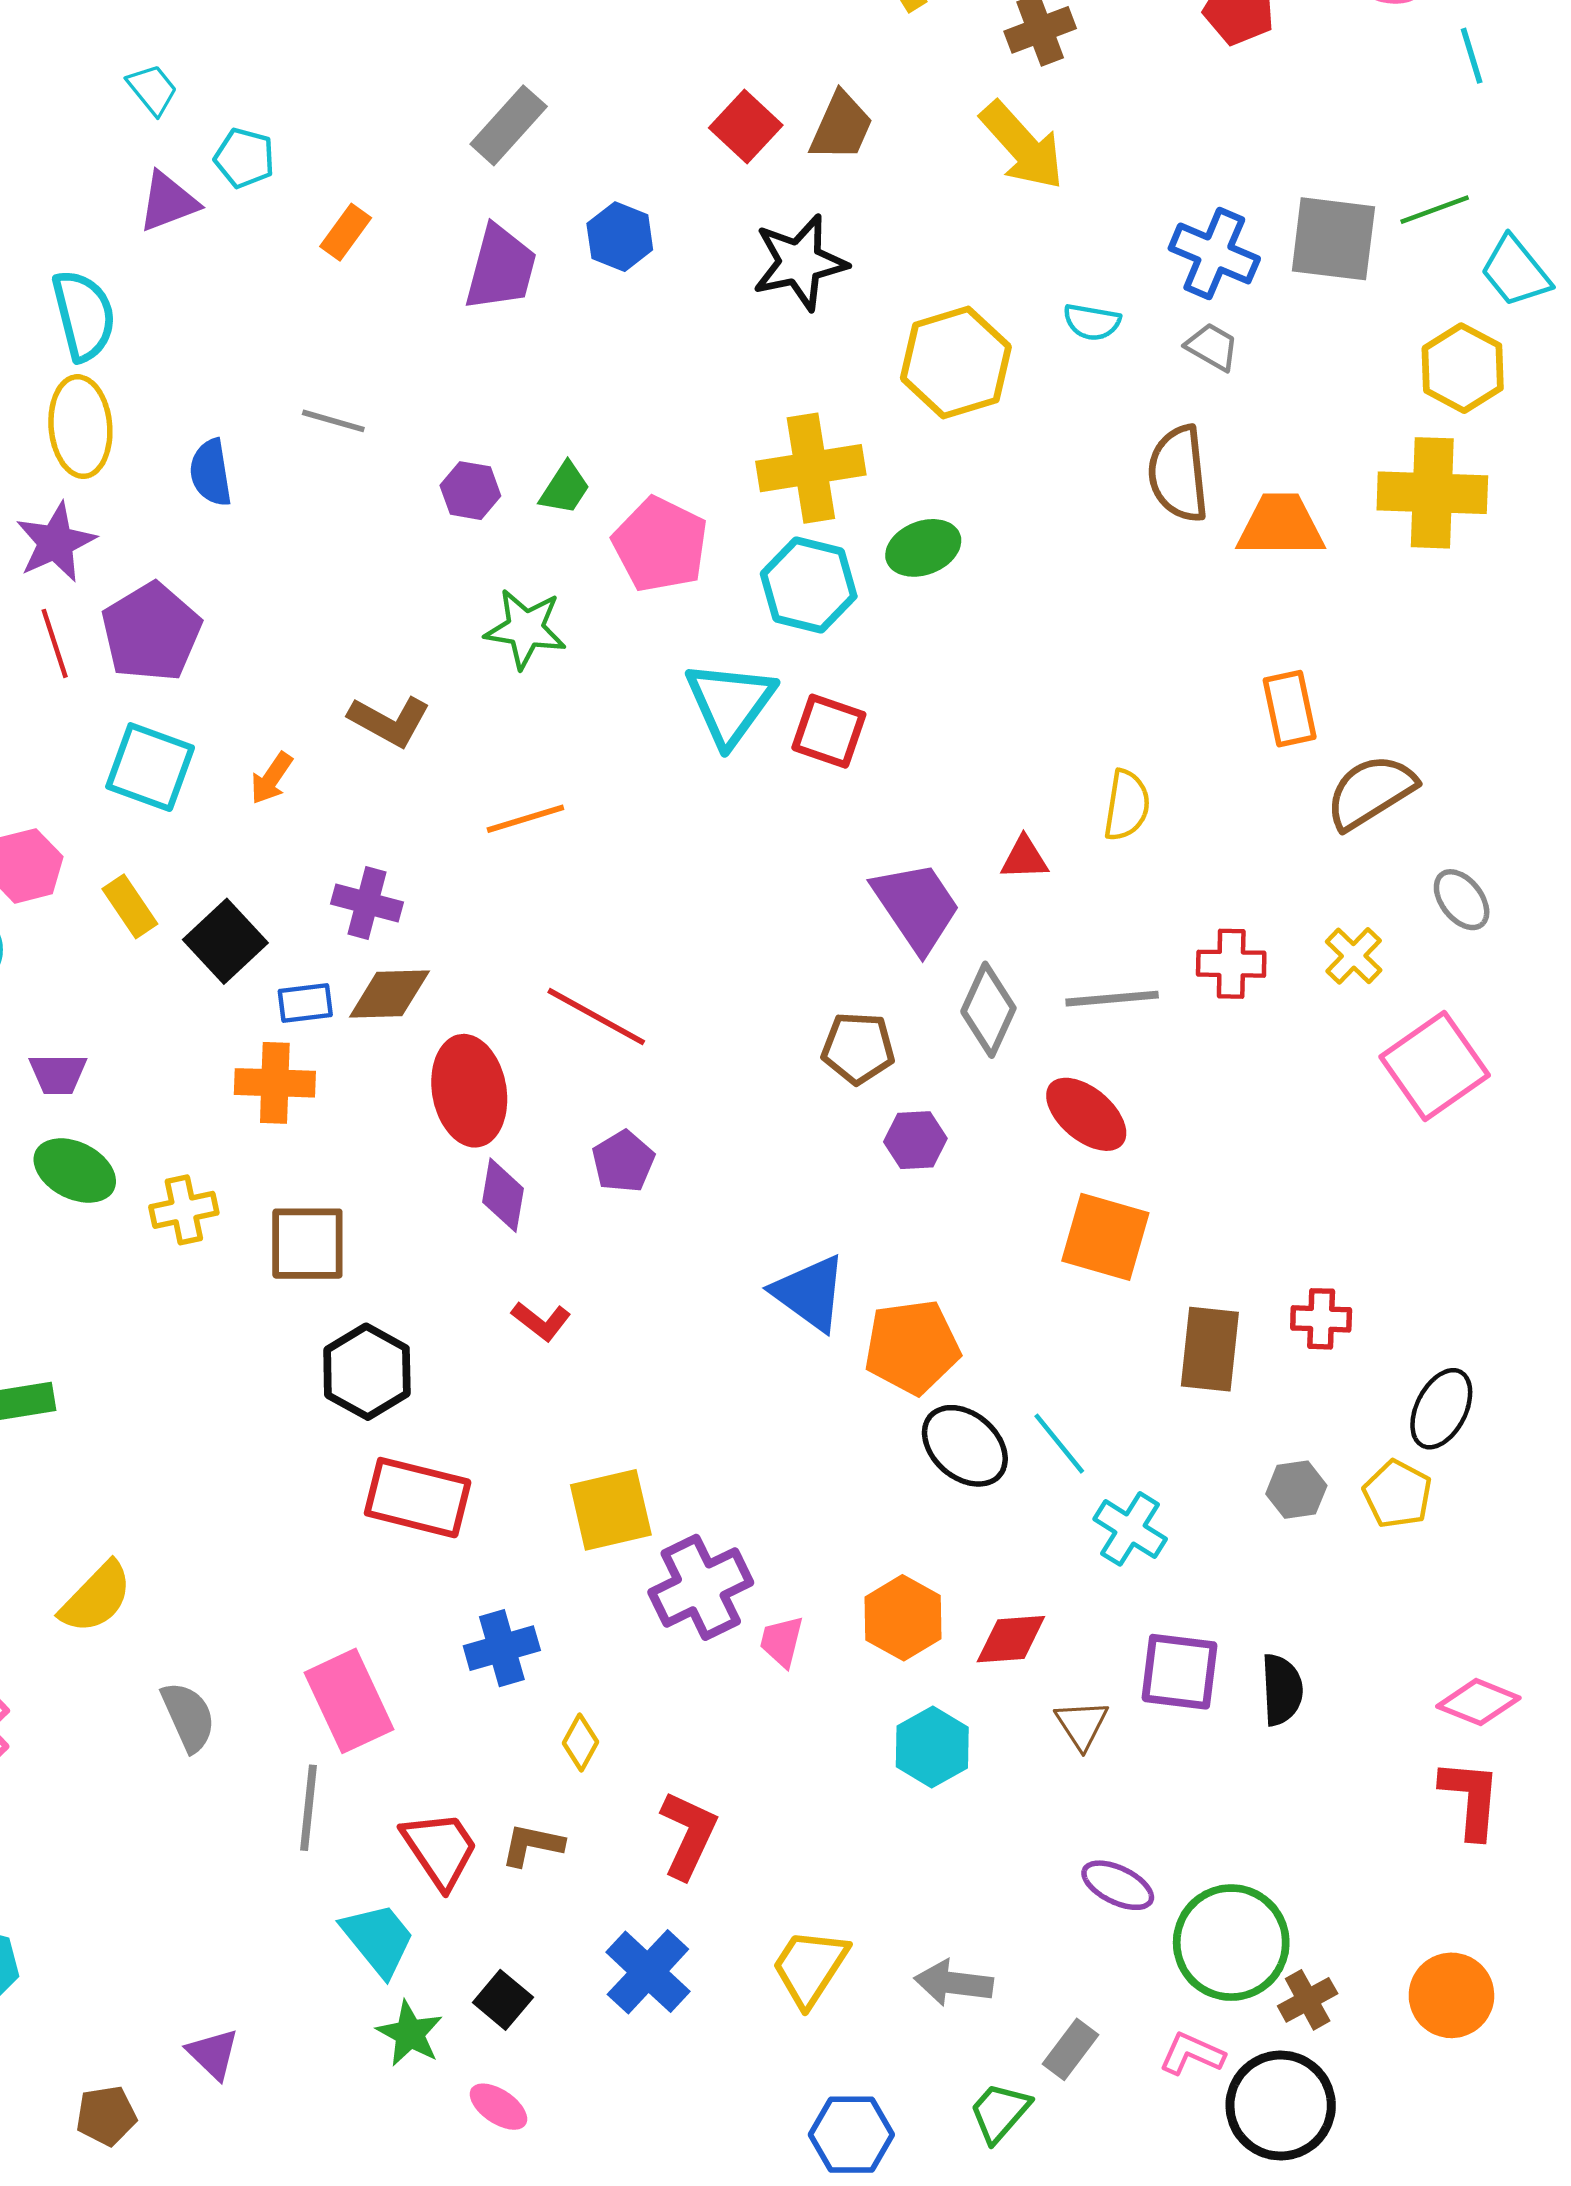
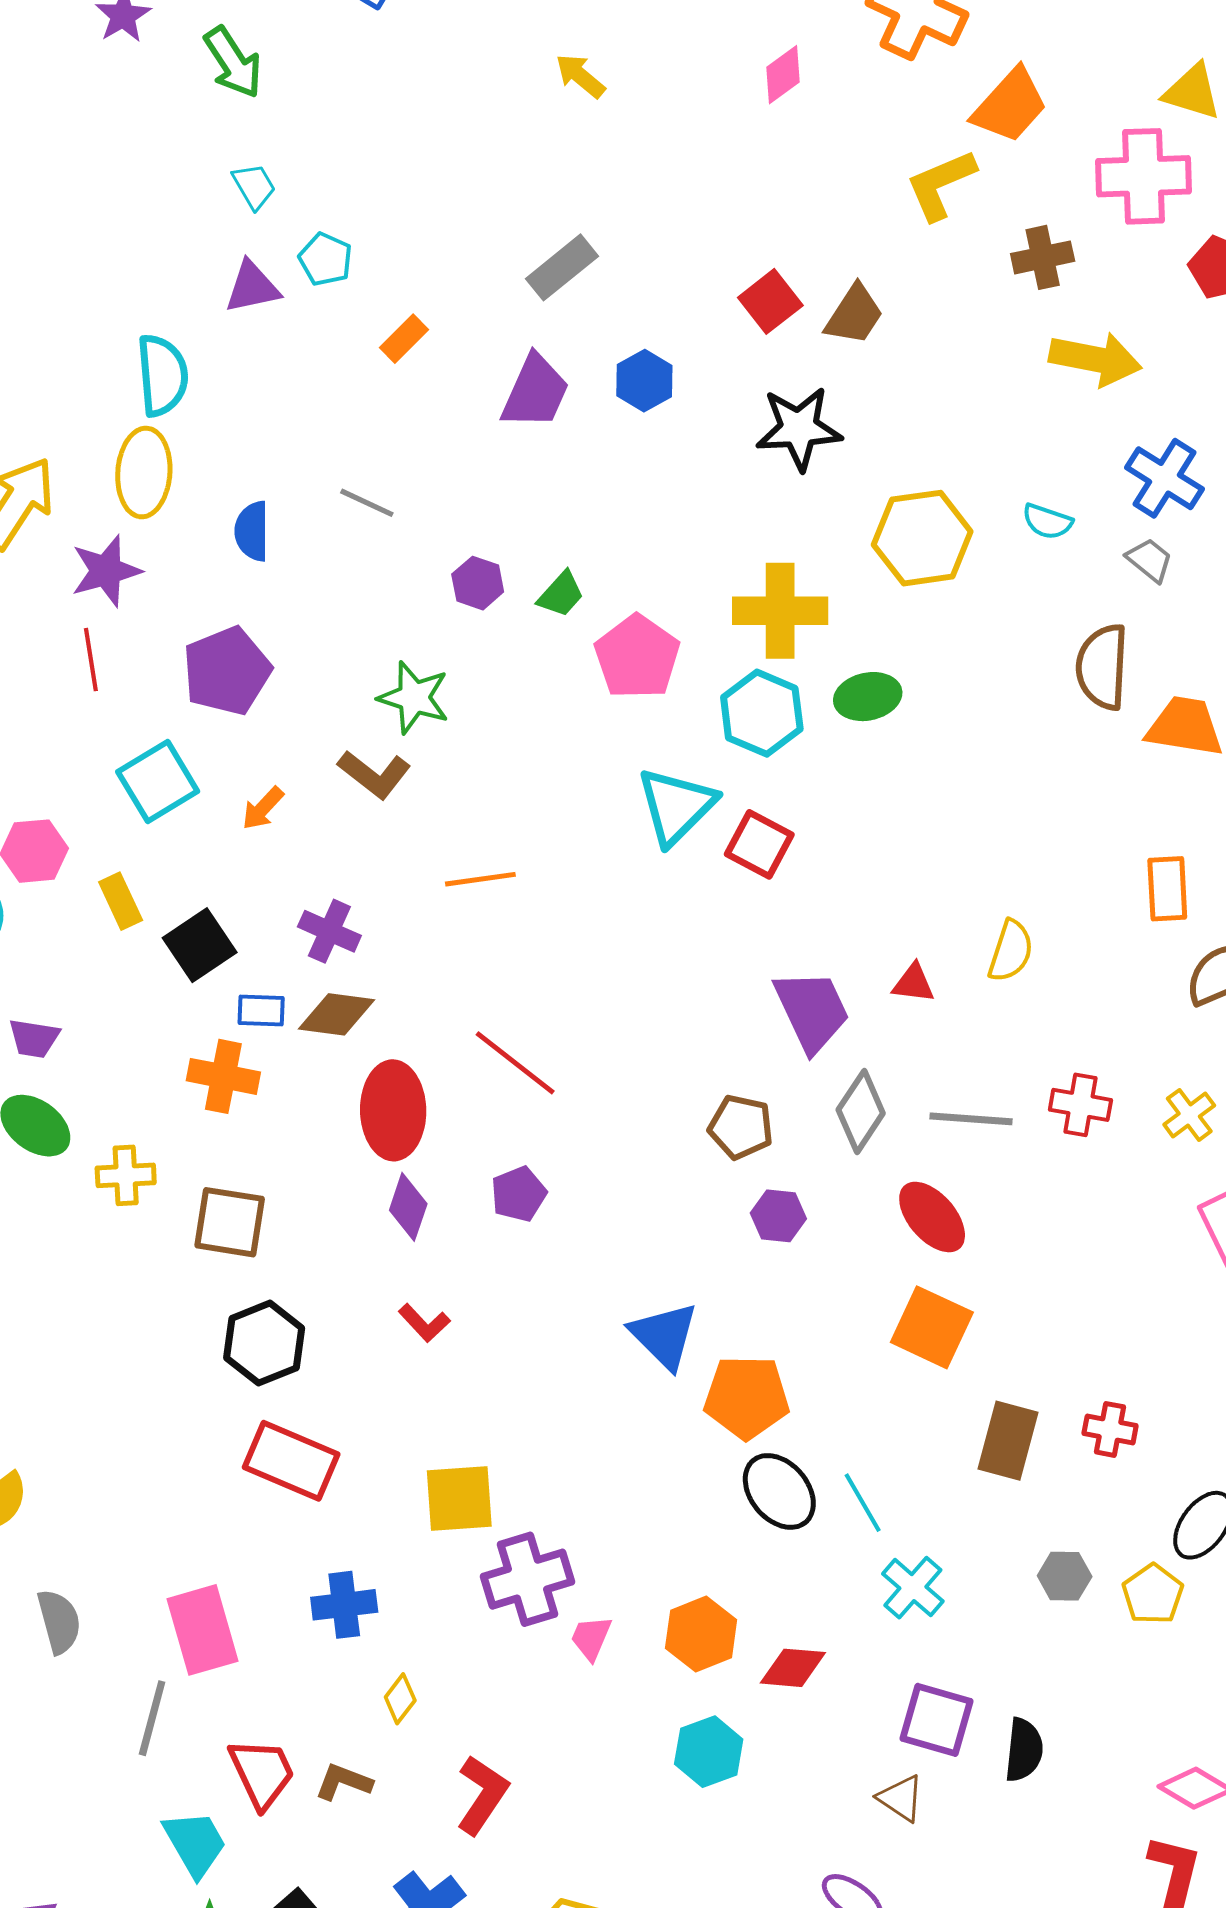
yellow arrow: (1022, 146) -> (1095, 359), moved, turned -46
green star: (525, 629) -> (414, 698), moved
purple pentagon: (151, 632) -> (227, 671), moved
cyan square: (150, 767) -> (158, 781), turned 30
brown triangle: (1082, 1725) -> (901, 1798), moved, turned -32

